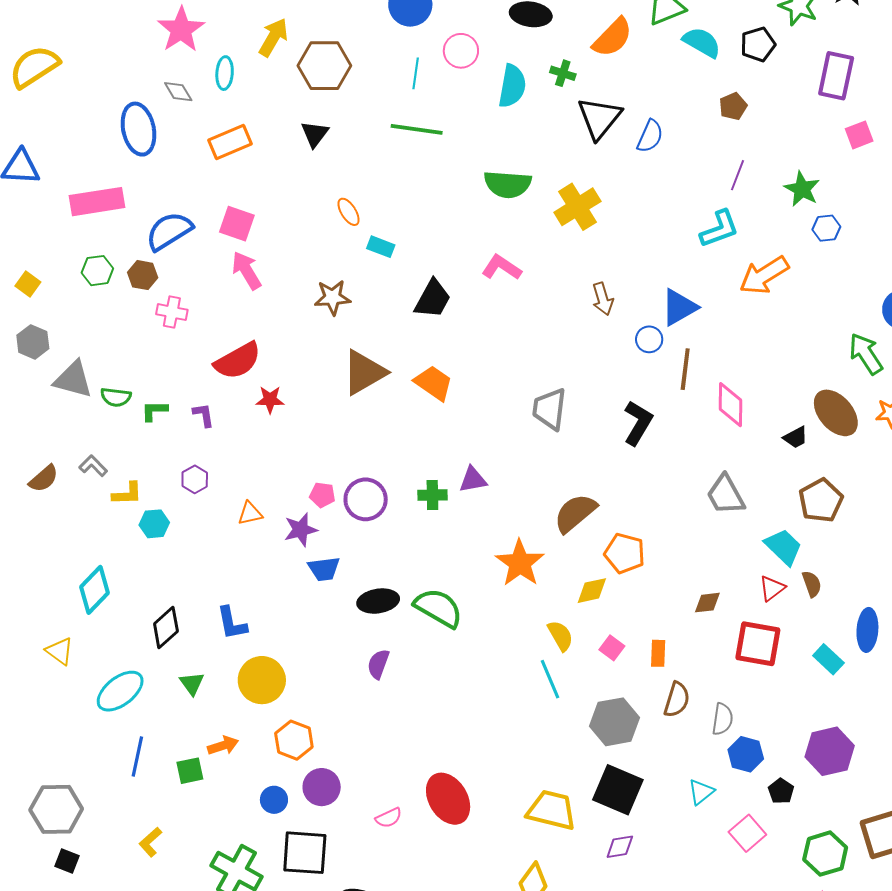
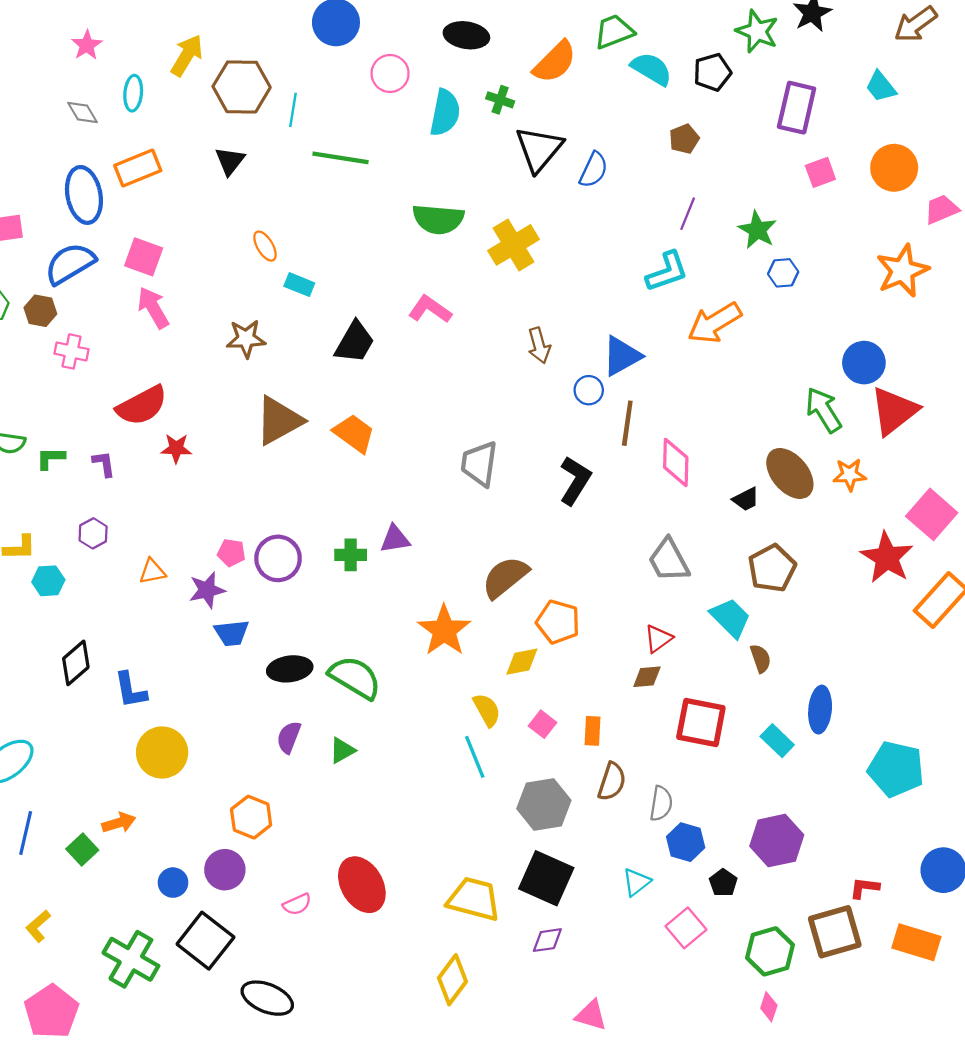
pink star: (181, 30) -> (87, 45), size x0.6
cyan line: (416, 73) -> (293, 110), moved
blue ellipse: (138, 129) -> (84, 195), moved
red triangle: (772, 588) -> (658, 639), moved
black diamond: (166, 627) -> (76, 663), moved
green triangle: (192, 684) -> (342, 750), moved, turned 36
orange hexagon: (294, 740) -> (251, 817), moved
green square: (190, 771) -> (82, 849), turned -32
black square: (305, 853) -> (205, 941), turned 33

